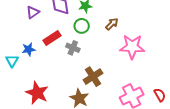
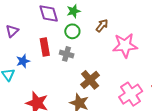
purple triangle: (33, 12) -> (12, 31), moved
red rectangle: (52, 38) -> (45, 47), turned -60

